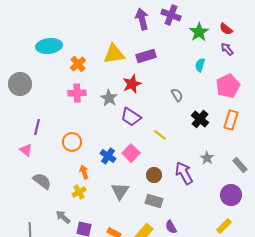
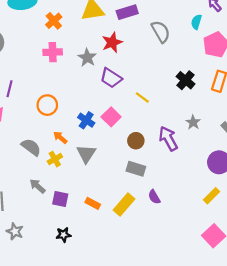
cyan semicircle: (200, 65) -> (196, 22), moved
gray semicircle: (177, 95) -> (161, 32), moved, size x1.5
orange arrow: (84, 172) -> (60, 137), turned -32
gray semicircle: (42, 181) -> (31, 147), moved
gray triangle: (120, 191) -> (86, 154), moved

